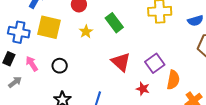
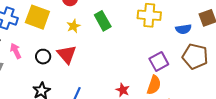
red triangle: (121, 62) -> (67, 54), moved
purple square: (155, 63) -> (159, 61), moved

